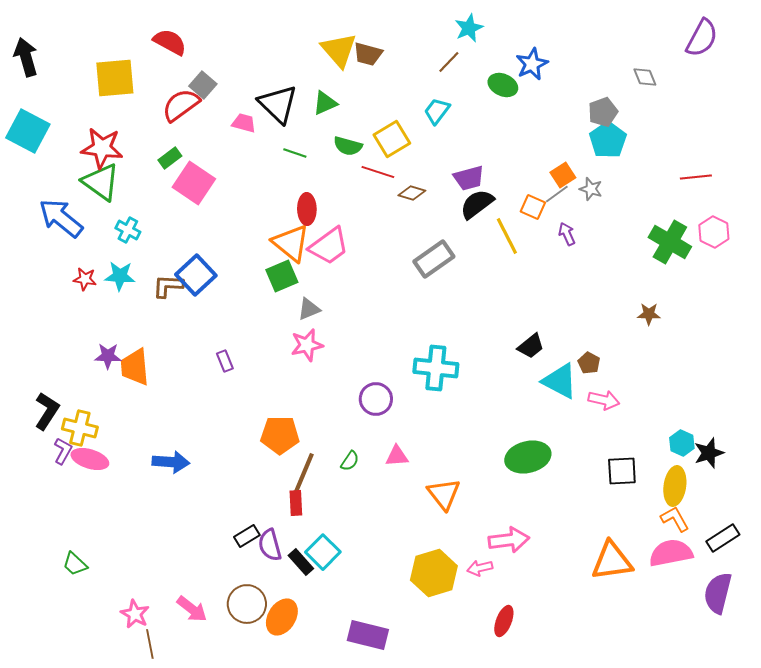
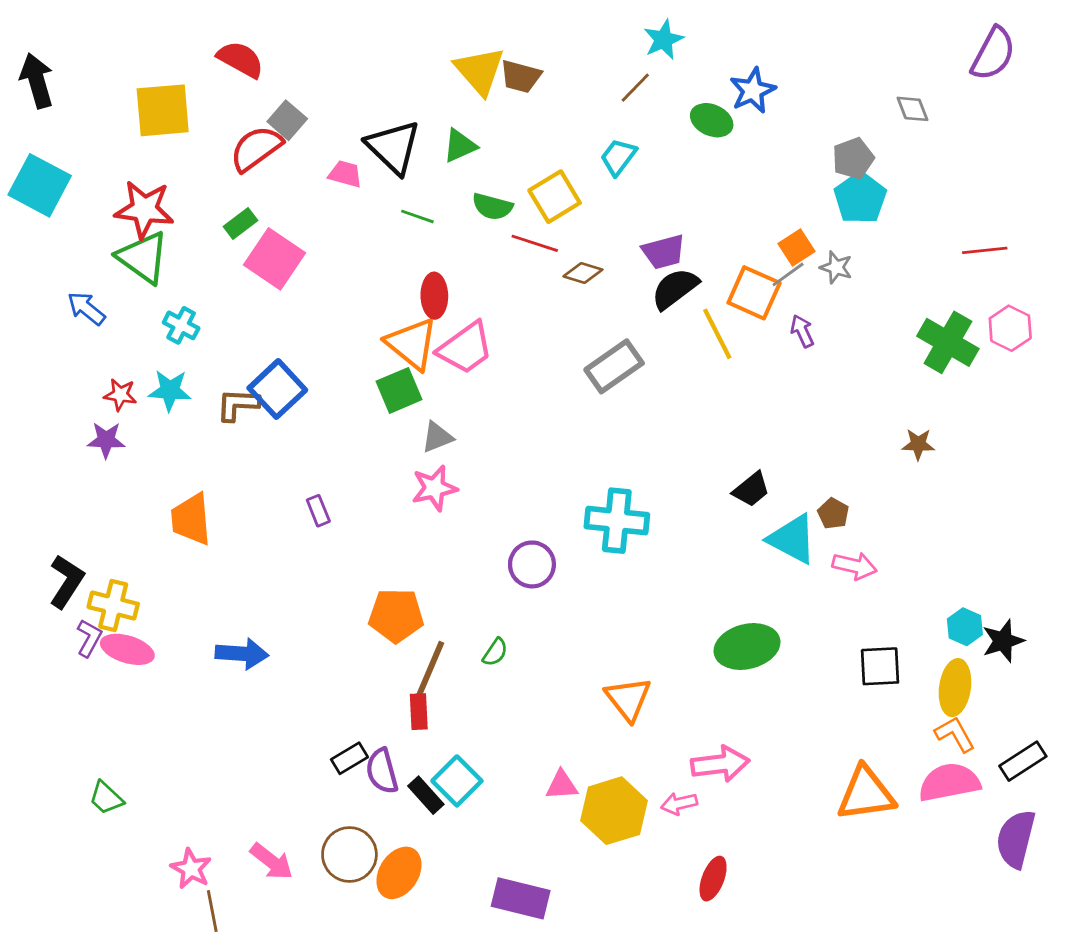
orange square: (533, 207) -> (754, 293), size x1.5
blue arrow: (61, 218) -> (86, 308), size x0.6
purple star: (108, 356) -> (106, 440), moved
pink triangle: (397, 456) -> (562, 785), moved

